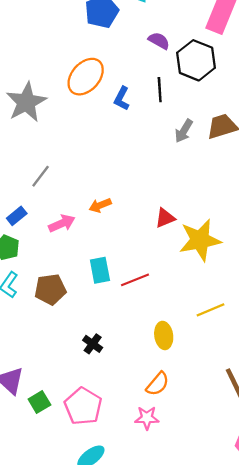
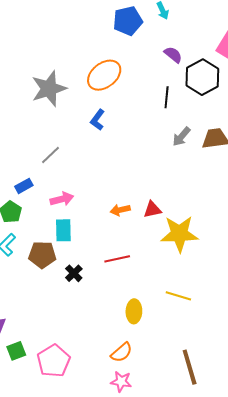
blue L-shape: (122, 99) -> (98, 120), moved
orange arrow: (100, 205) -> (120, 210), moved
cyan rectangle: (100, 270) -> (63, 230), moved
yellow line: (211, 310) -> (178, 296), turned 30
black cross: (93, 344) -> (74, 273), moved
pink star: (147, 418) -> (121, 382), moved

